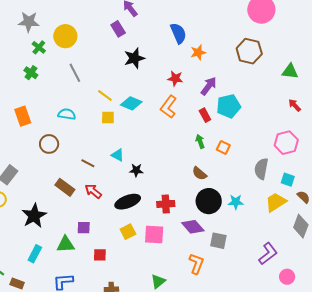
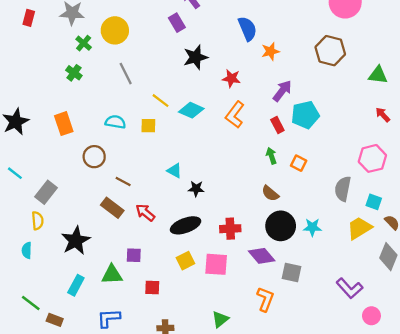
red star: (175, 78) -> (231, 78), moved
yellow square: (108, 117) -> (148, 126), moved
brown line: (88, 163) -> (123, 182), moved
purple L-shape: (268, 254) -> (349, 288), turned 85

